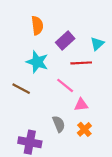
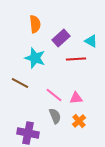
cyan triangle: (97, 44) -> (91, 41), turned -48
pink line: (65, 85) -> (54, 95), moved

